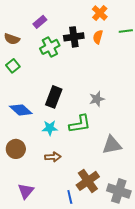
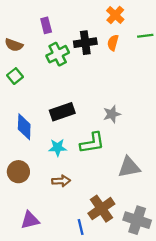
purple rectangle: (40, 22) -> (46, 25), turned -64
black rectangle: (54, 97) -> (62, 112), turned 50
blue diamond: (21, 110) -> (24, 127), turned 50
purple triangle: (26, 191) -> (30, 220), turned 36

